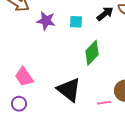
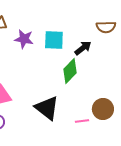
black arrow: (105, 14) -> (83, 48), moved
cyan square: (76, 22) -> (54, 40), size x1.5

